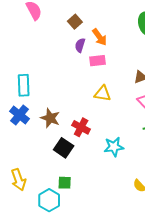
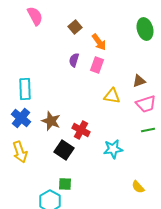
purple semicircle: (80, 45) -> (74, 60), moved
pink rectangle: (97, 61) -> (97, 65), turned -63
yellow triangle: (103, 93) -> (112, 96), moved
yellow arrow: (18, 180) -> (20, 152), moved

